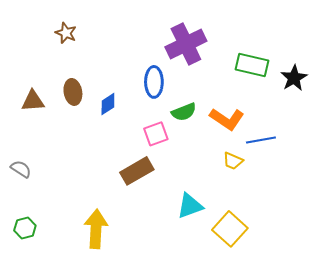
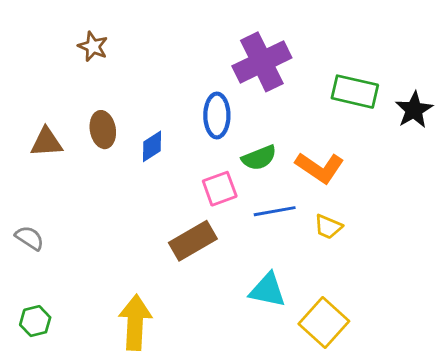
blue line: (261, 140) -> (275, 211), moved
cyan triangle: (190, 206) -> (268, 290), turned 32

